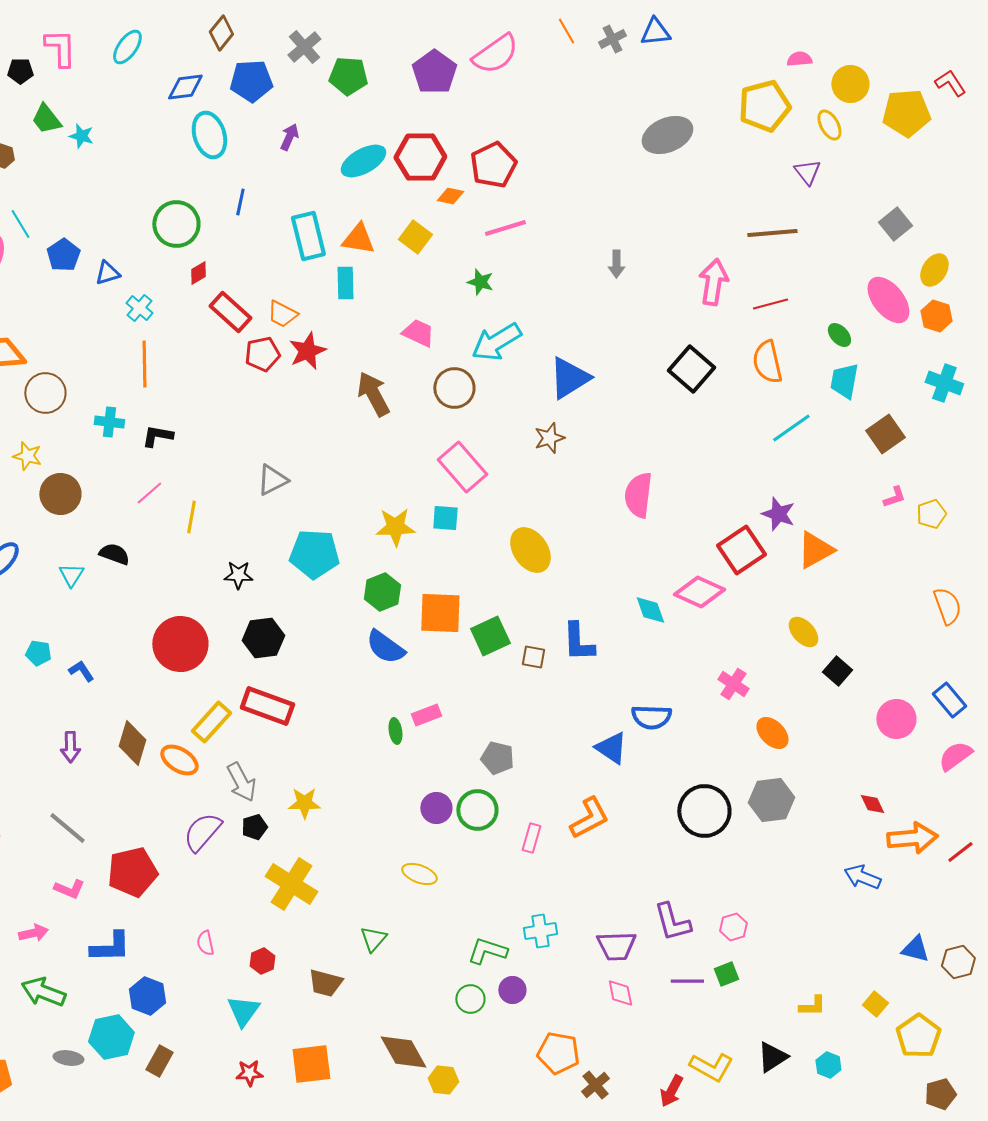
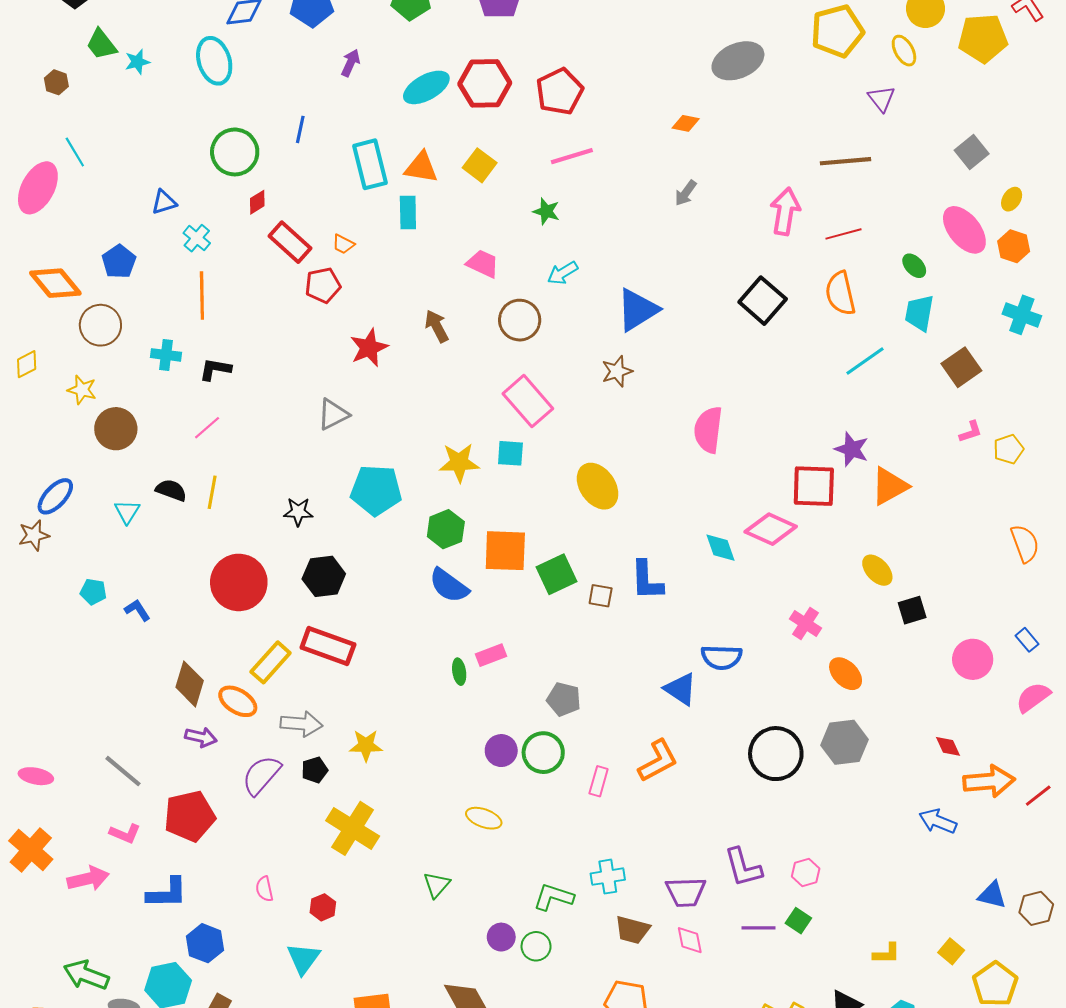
cyan ellipse: (209, 135) -> (214, 61), moved
cyan star: (81, 136) -> (137, 62), turned -30
orange diamond: (450, 196) -> (686, 123), moved
blue pentagon: (63, 255) -> (119, 262), moved
gray arrow: (616, 264) -> (686, 193), turned 36
yellow ellipse: (934, 270) -> (1012, 199), size x0.7
orange trapezoid: (282, 314) -> (343, 244), size x0.7
cyan arrow: (496, 342) -> (563, 273), size x0.6
red star: (307, 351) -> (369, 348), moved
brown arrow: (373, 394) -> (437, 326), size x0.7
yellow line: (191, 517) -> (212, 492), moved
red square: (741, 550) -> (814, 486), turned 36
black square: (837, 671) -> (912, 610), turned 32
blue rectangle: (949, 700) -> (1027, 640), size x0.7
purple arrow: (70, 747) -> (201, 737), moved, turned -76
gray arrow: (241, 782) -> (301, 724), turned -57
pink arrow: (33, 933) -> (88, 879), size x1.4
green square: (726, 974) -> (798, 921), turned -35
brown trapezoid: (325, 983) -> (632, 930), moved
purple circle: (512, 990) -> (501, 937), moved
green arrow: (43, 992) -> (86, 975), moved

